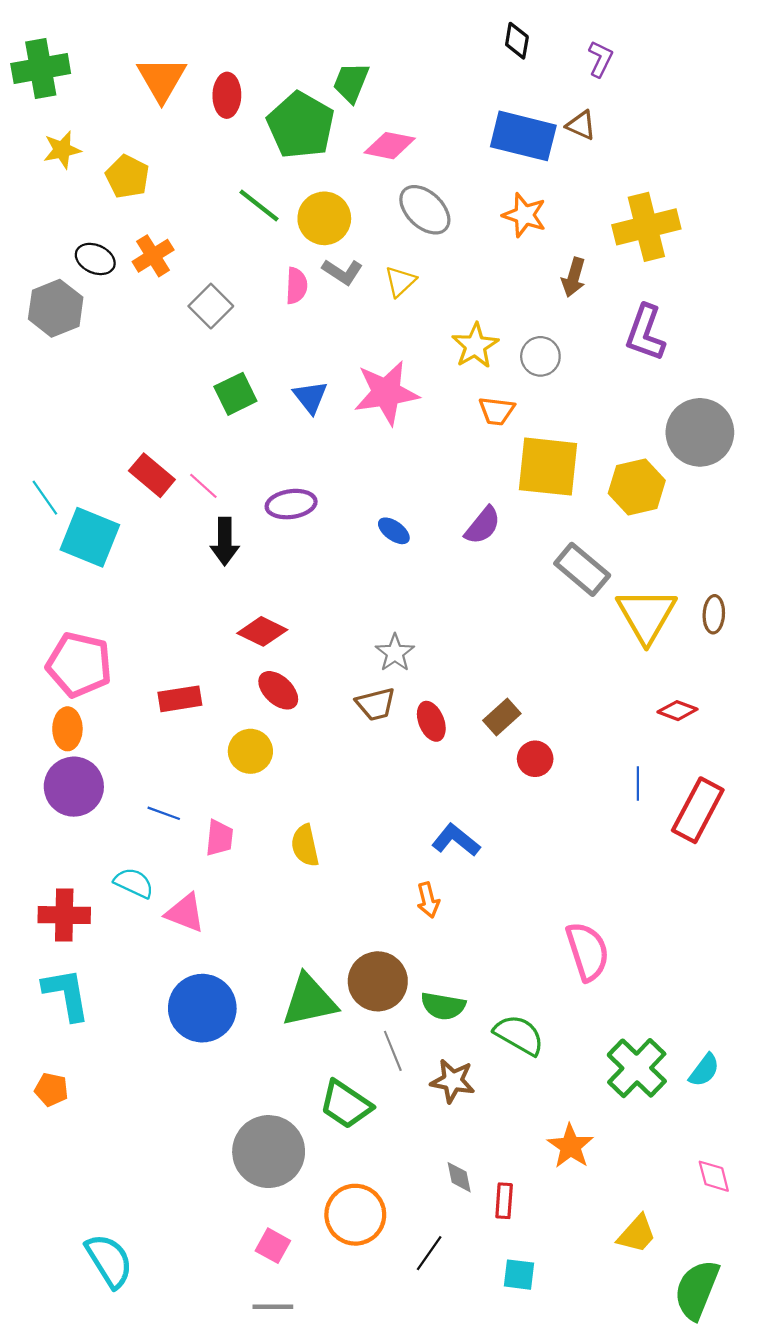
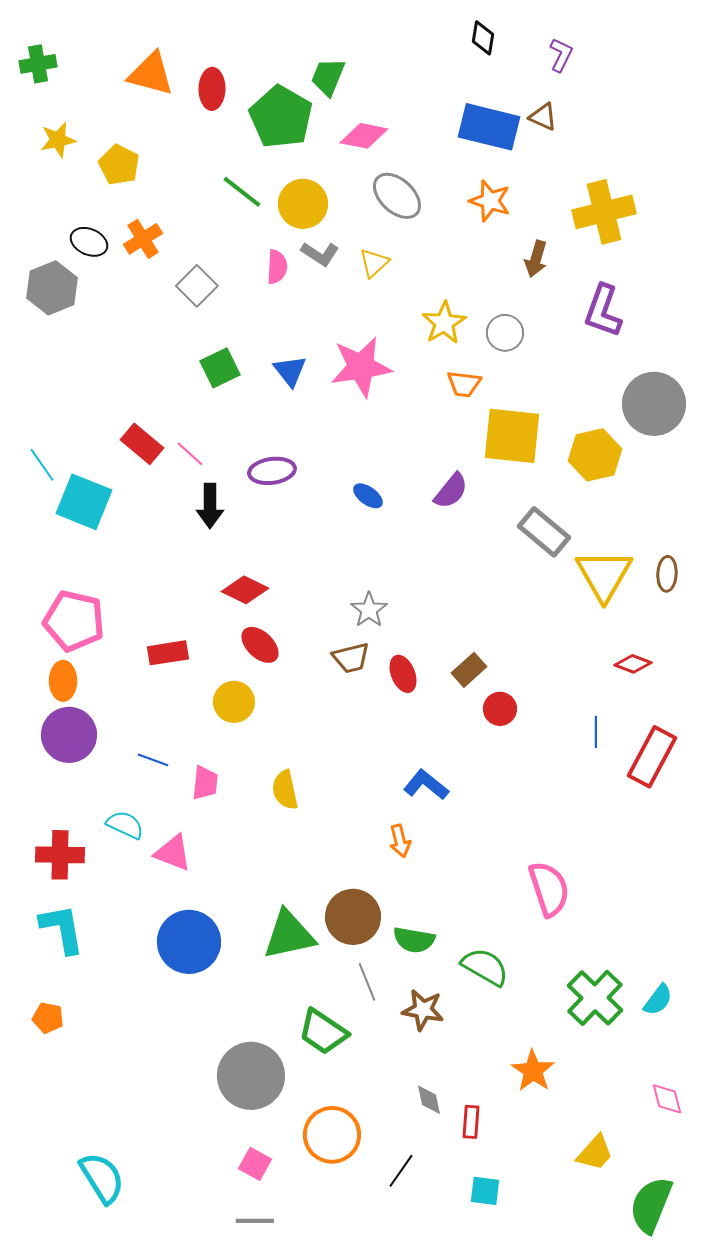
green cross: (41, 68) -> (38, 64), size x0.7
orange triangle: (162, 79) -> (151, 74), turned -45

